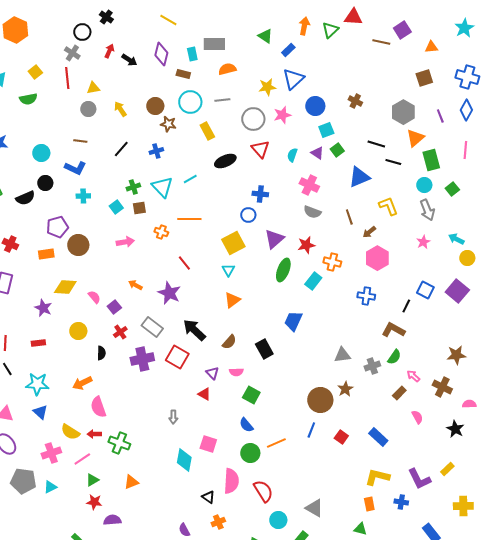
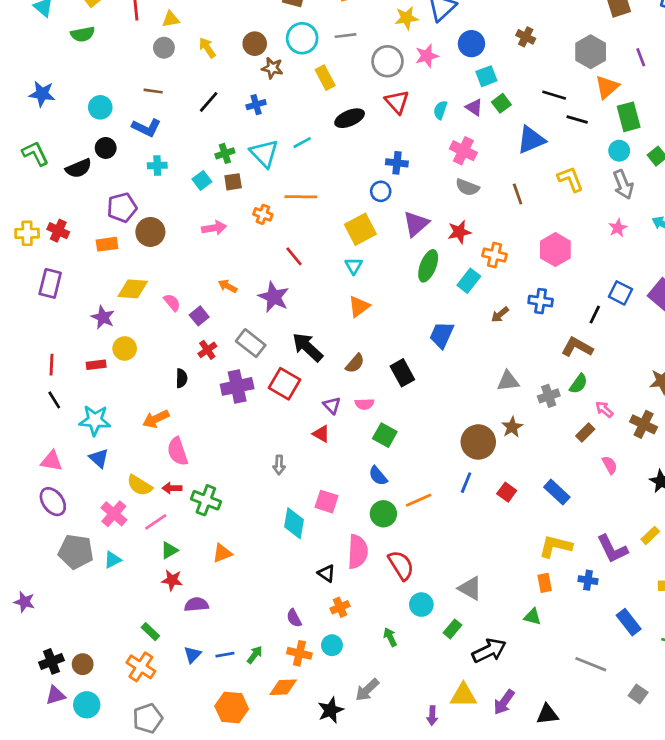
brown arrow: (369, 232) -> (500, 315), moved
yellow circle: (78, 331) -> (125, 348), moved
pink cross: (51, 453) -> (114, 514), turned -30

